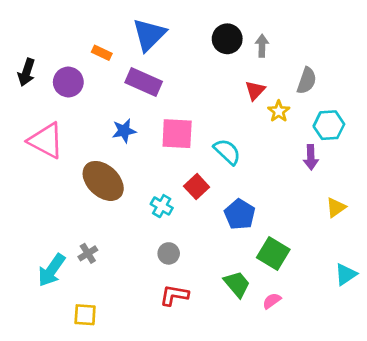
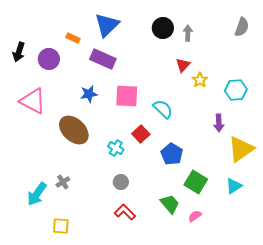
gray semicircle: (307, 81) -> (242, 27), moved
purple arrow: (311, 157) -> (219, 123), moved
yellow triangle: (336, 207) -> (241, 149), size x1.8
cyan triangle: (346, 274) -> (234, 186), moved
red L-shape: (174, 295) -> (125, 212), turned 35

